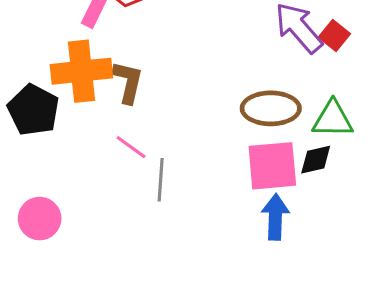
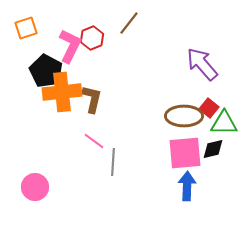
red square: (334, 35) -> (209, 108), moved
black pentagon: (33, 110) -> (46, 71), moved

